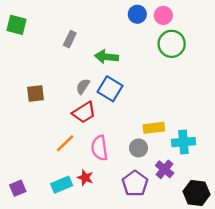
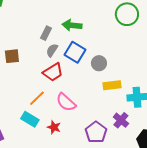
gray rectangle: (70, 39) -> (46, 33), moved
pink semicircle: (99, 148) -> (66, 102), turned -40
gray circle: (138, 148) -> (99, 63), moved
cyan rectangle: (62, 185) -> (30, 119), moved, turned 54

